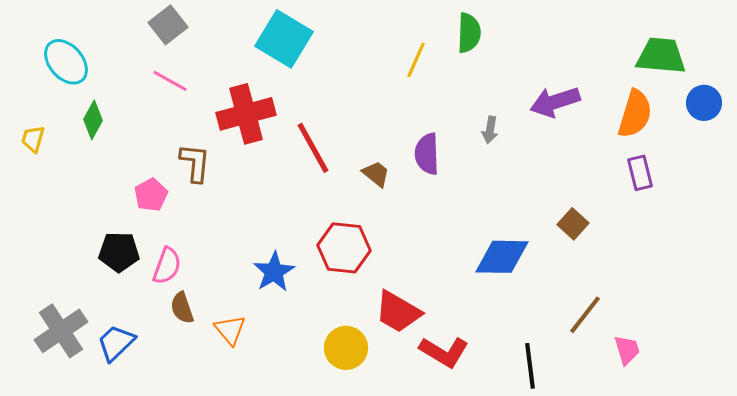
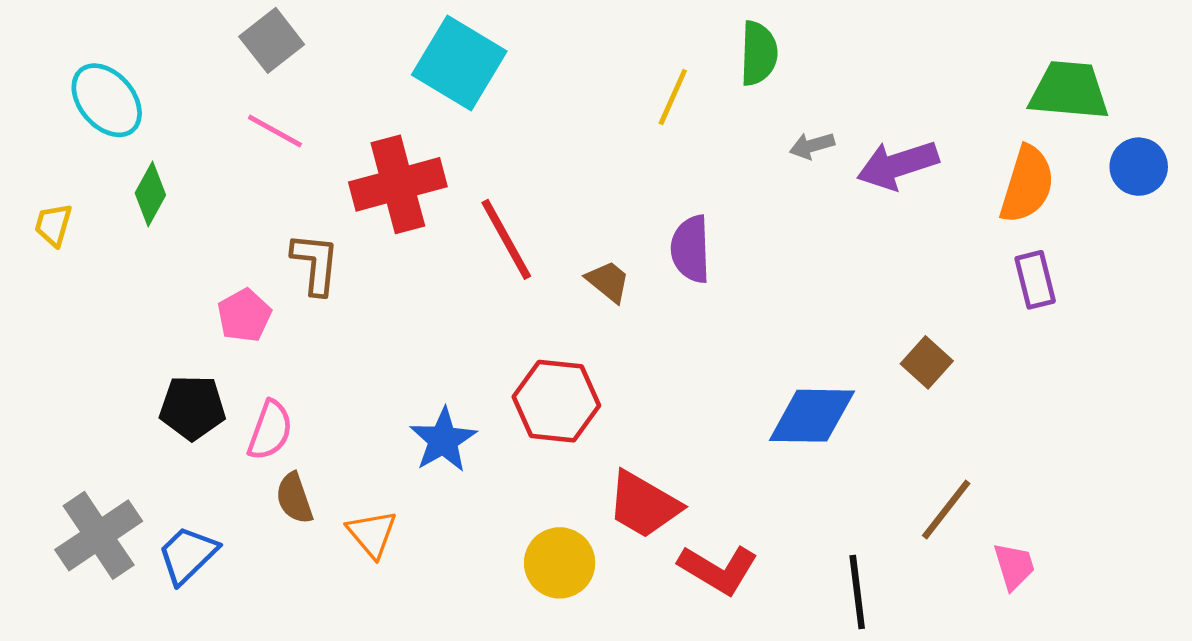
gray arrow: (490, 130) -> (812, 146), moved, turned 64

